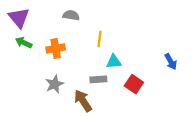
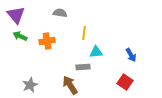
blue arrow: (171, 62) -> (131, 55), moved
gray star: (54, 84) -> (30, 85), moved
red square: (134, 84) -> (125, 82), moved

